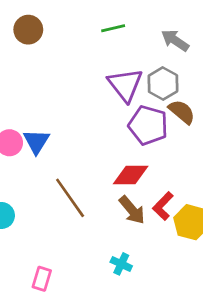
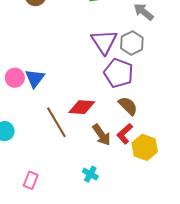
brown semicircle: (182, 112) -> (128, 106), moved
red diamond: (131, 175) -> (82, 107), moved

